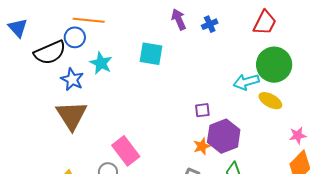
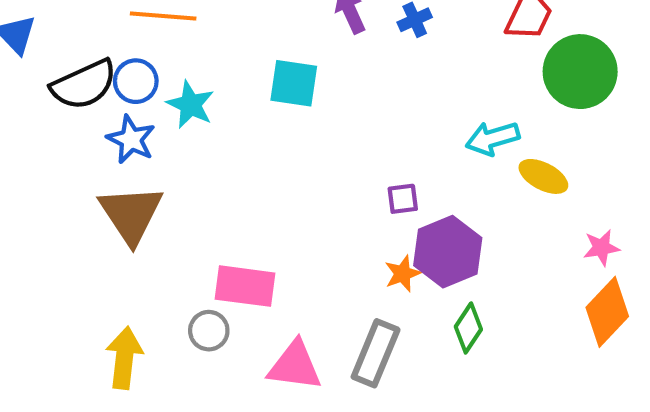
blue circle: (75, 37) -> (136, 81), moved
green circle: (274, 65) -> (580, 72), moved
pink rectangle: (126, 151) -> (245, 286), turned -44

